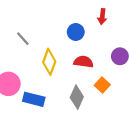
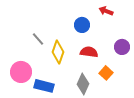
red arrow: (102, 17) -> (106, 11), turned 104
gray line: (23, 39) -> (38, 39), moved

